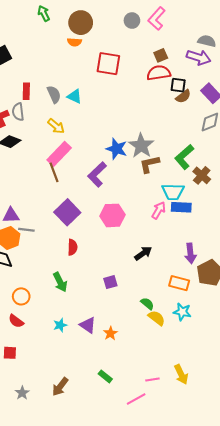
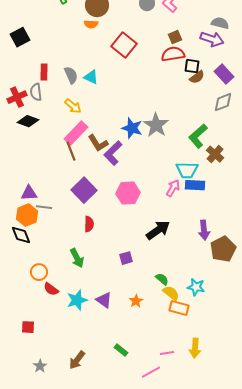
red square: (108, 64) -> (124, 45), turned 30
brown L-shape: (149, 164) -> (98, 143), moved, turned -110
black arrow: (143, 253) -> (158, 230), size x1.4
orange rectangle: (179, 283) -> (179, 308), moved
red semicircle: (16, 321) -> (51, 289), moved
cyan star: (60, 325) -> (77, 300), size x1.5
orange star: (110, 333) -> (136, 301), moved
yellow arrow: (181, 374) -> (195, 348), turned 30

